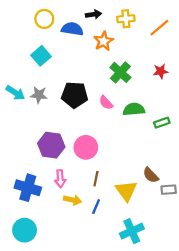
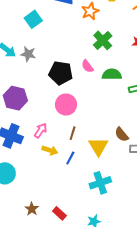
black pentagon: (75, 95) -> (61, 73), moved
purple hexagon: (51, 145) -> (15, 98), moved
pink arrow: (60, 179) -> (41, 130), turned -147

